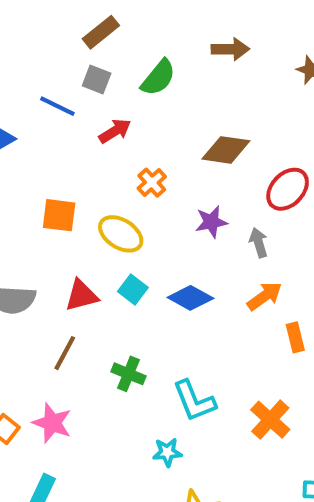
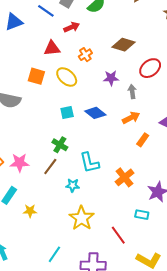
orange square: (59, 215) -> (36, 76), moved
cyan square: (133, 289) -> (67, 112), moved, turned 32
red triangle: (81, 295) -> (52, 48), moved
orange rectangle: (295, 337) -> (143, 140), turned 40
brown line: (65, 353) -> (50, 167), moved
pink star: (52, 423) -> (20, 163), turned -30

